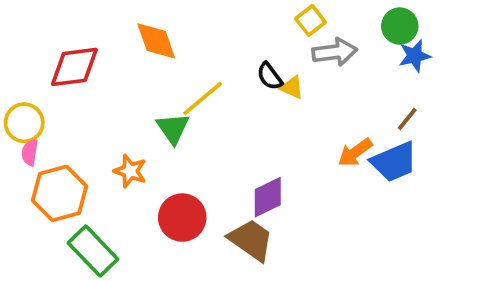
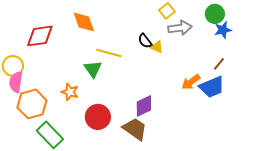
yellow line: (203, 99) -> (109, 53), turned 55
pink semicircle: (30, 152) -> (16, 82), size x1.5

